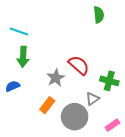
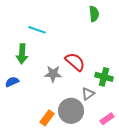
cyan line: (19, 32) -> (37, 30), moved
gray star: (56, 78) -> (53, 74), turned 30
orange rectangle: (47, 105) -> (47, 118), moved

